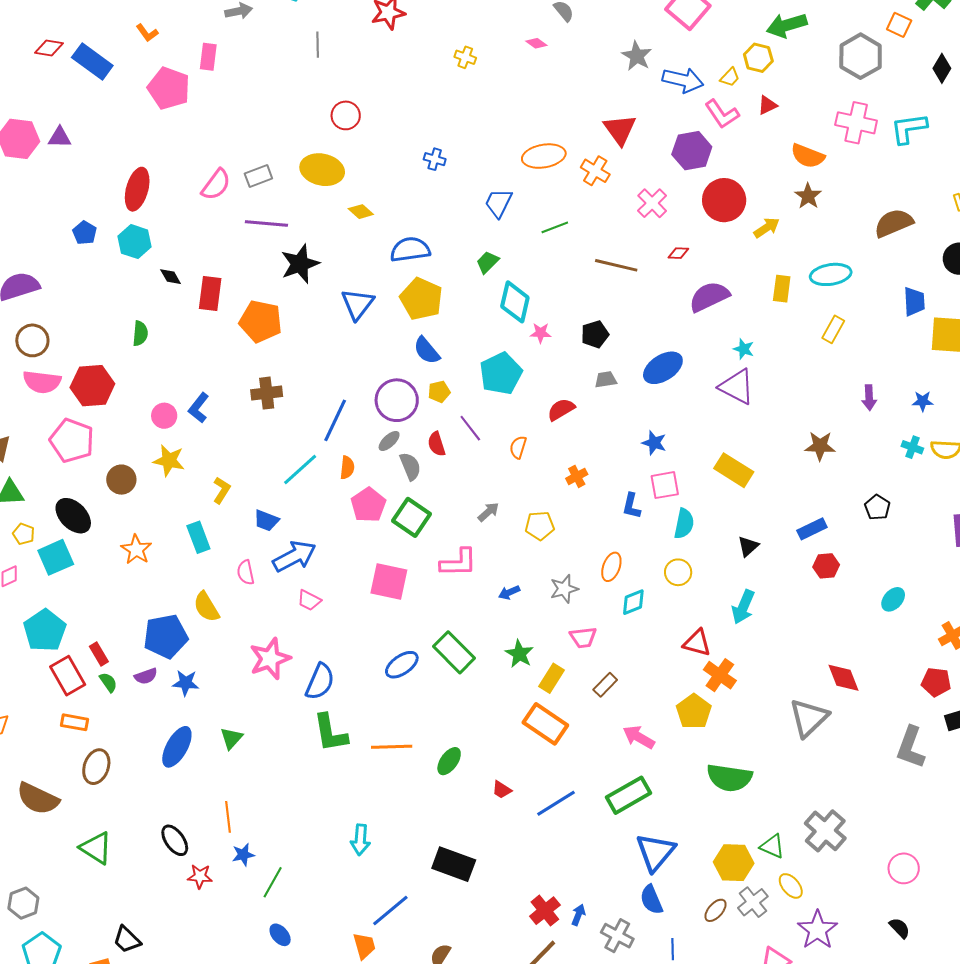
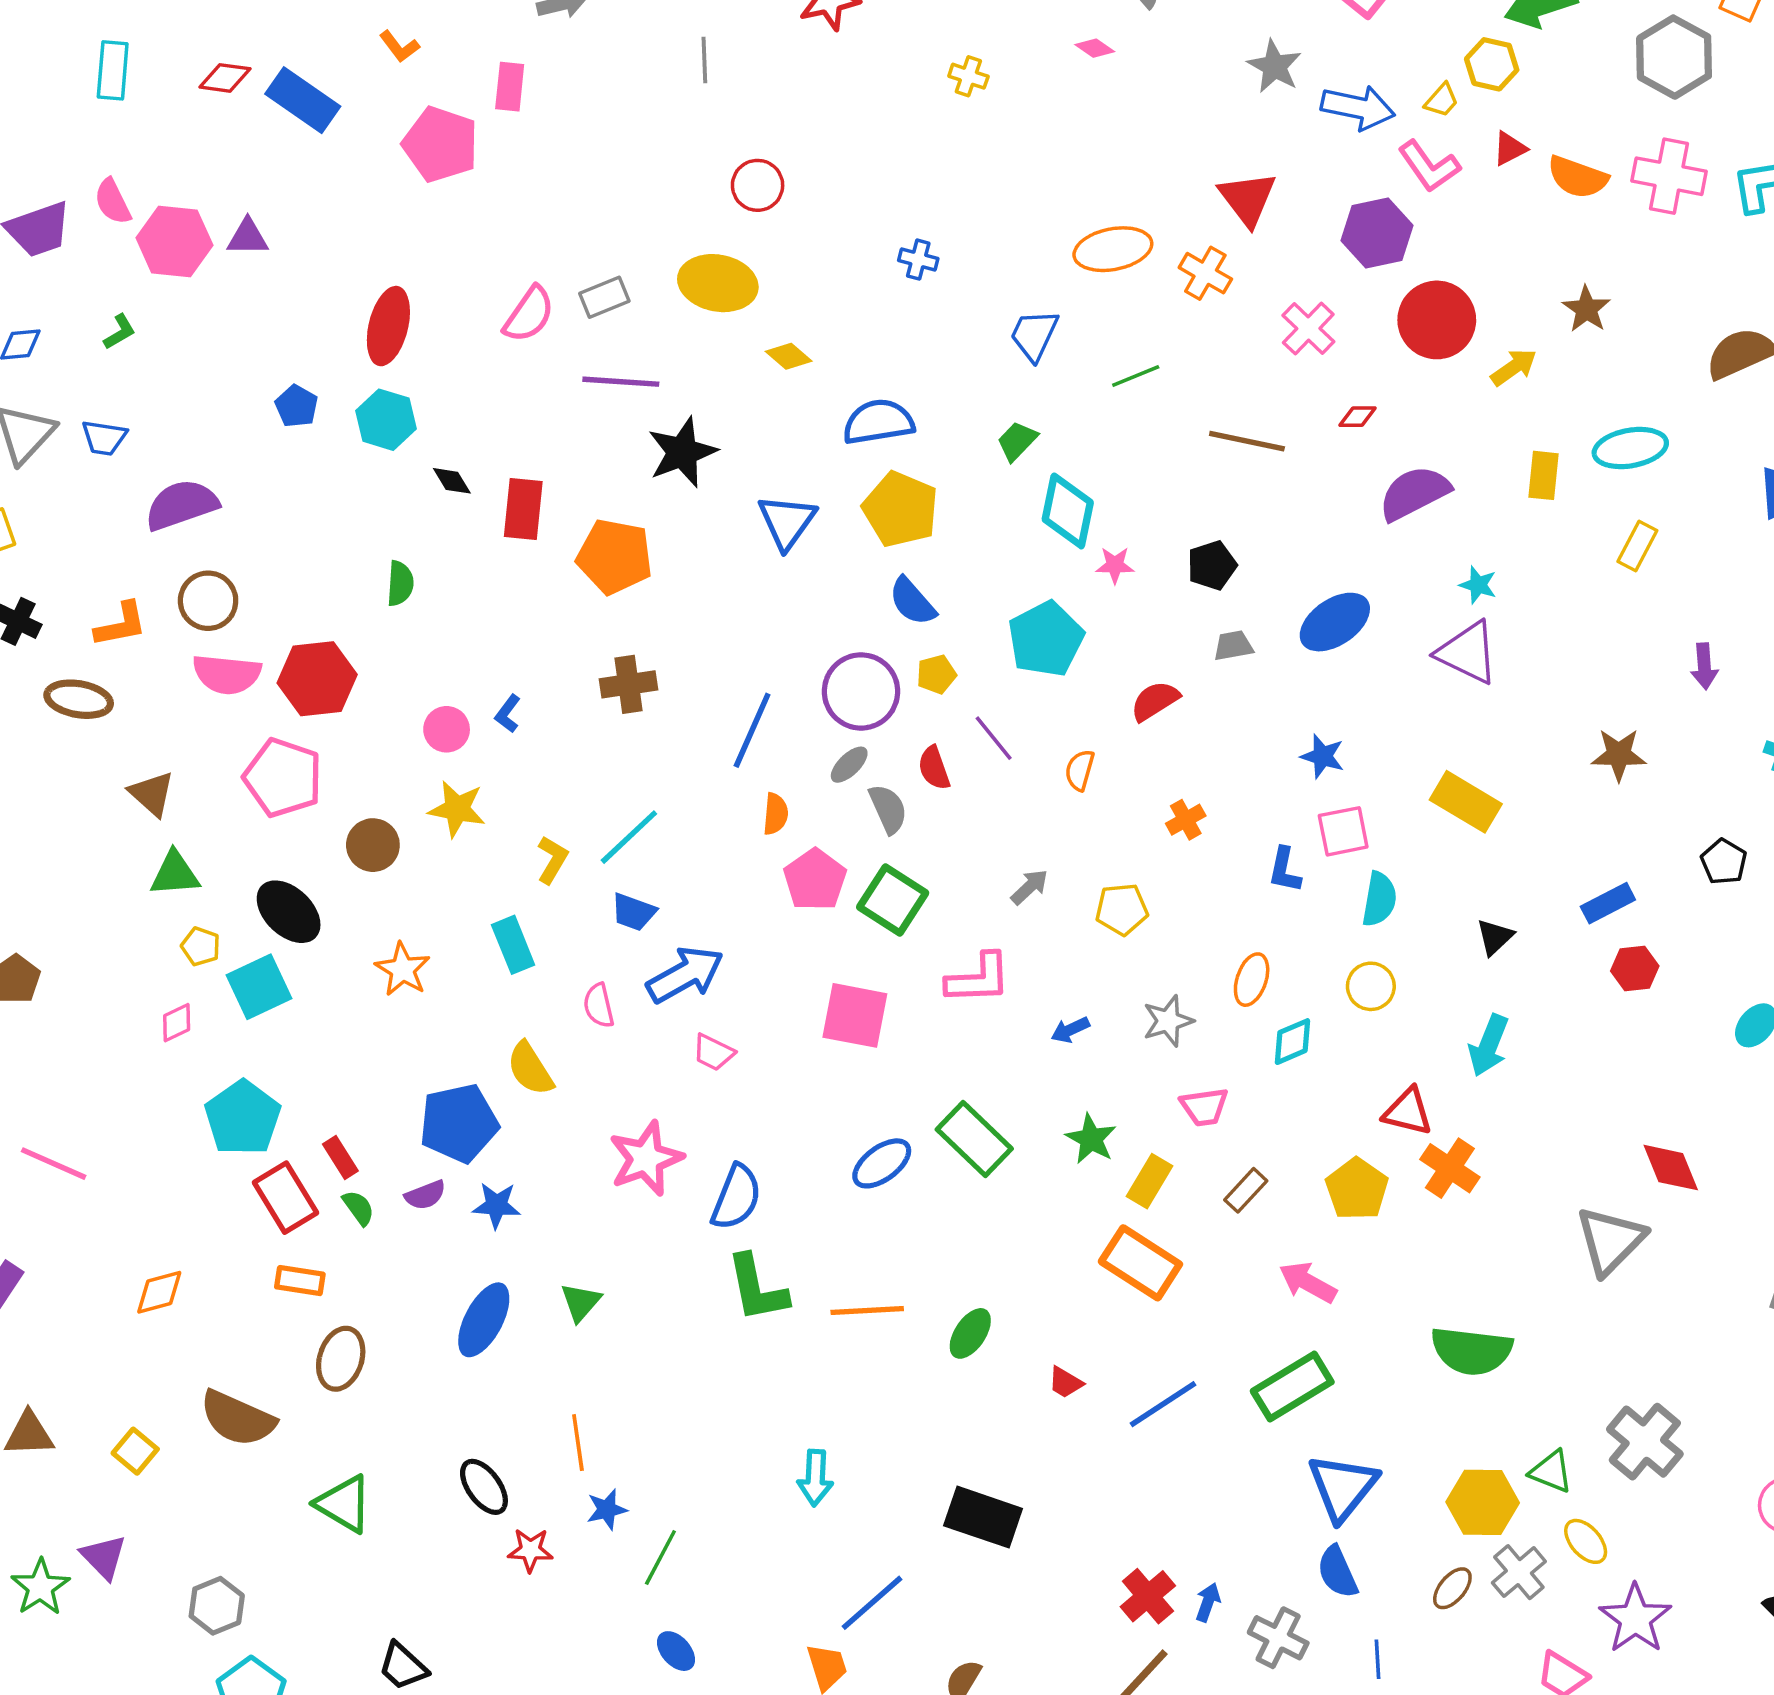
orange semicircle: (808, 156) -> (1578, 177), moved
blue L-shape: (199, 408) -> (508, 714), size x0.7
cyan line: (300, 470) -> (629, 837), moved
yellow pentagon: (694, 711) -> (1357, 1189), moved

